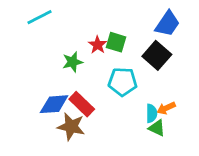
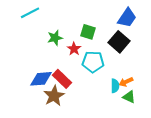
red star: (98, 45) -> (74, 49), moved
green star: (72, 62) -> (55, 38), moved
brown star: (71, 127) -> (54, 96), turned 30
green triangle: (157, 128) -> (129, 97), moved

